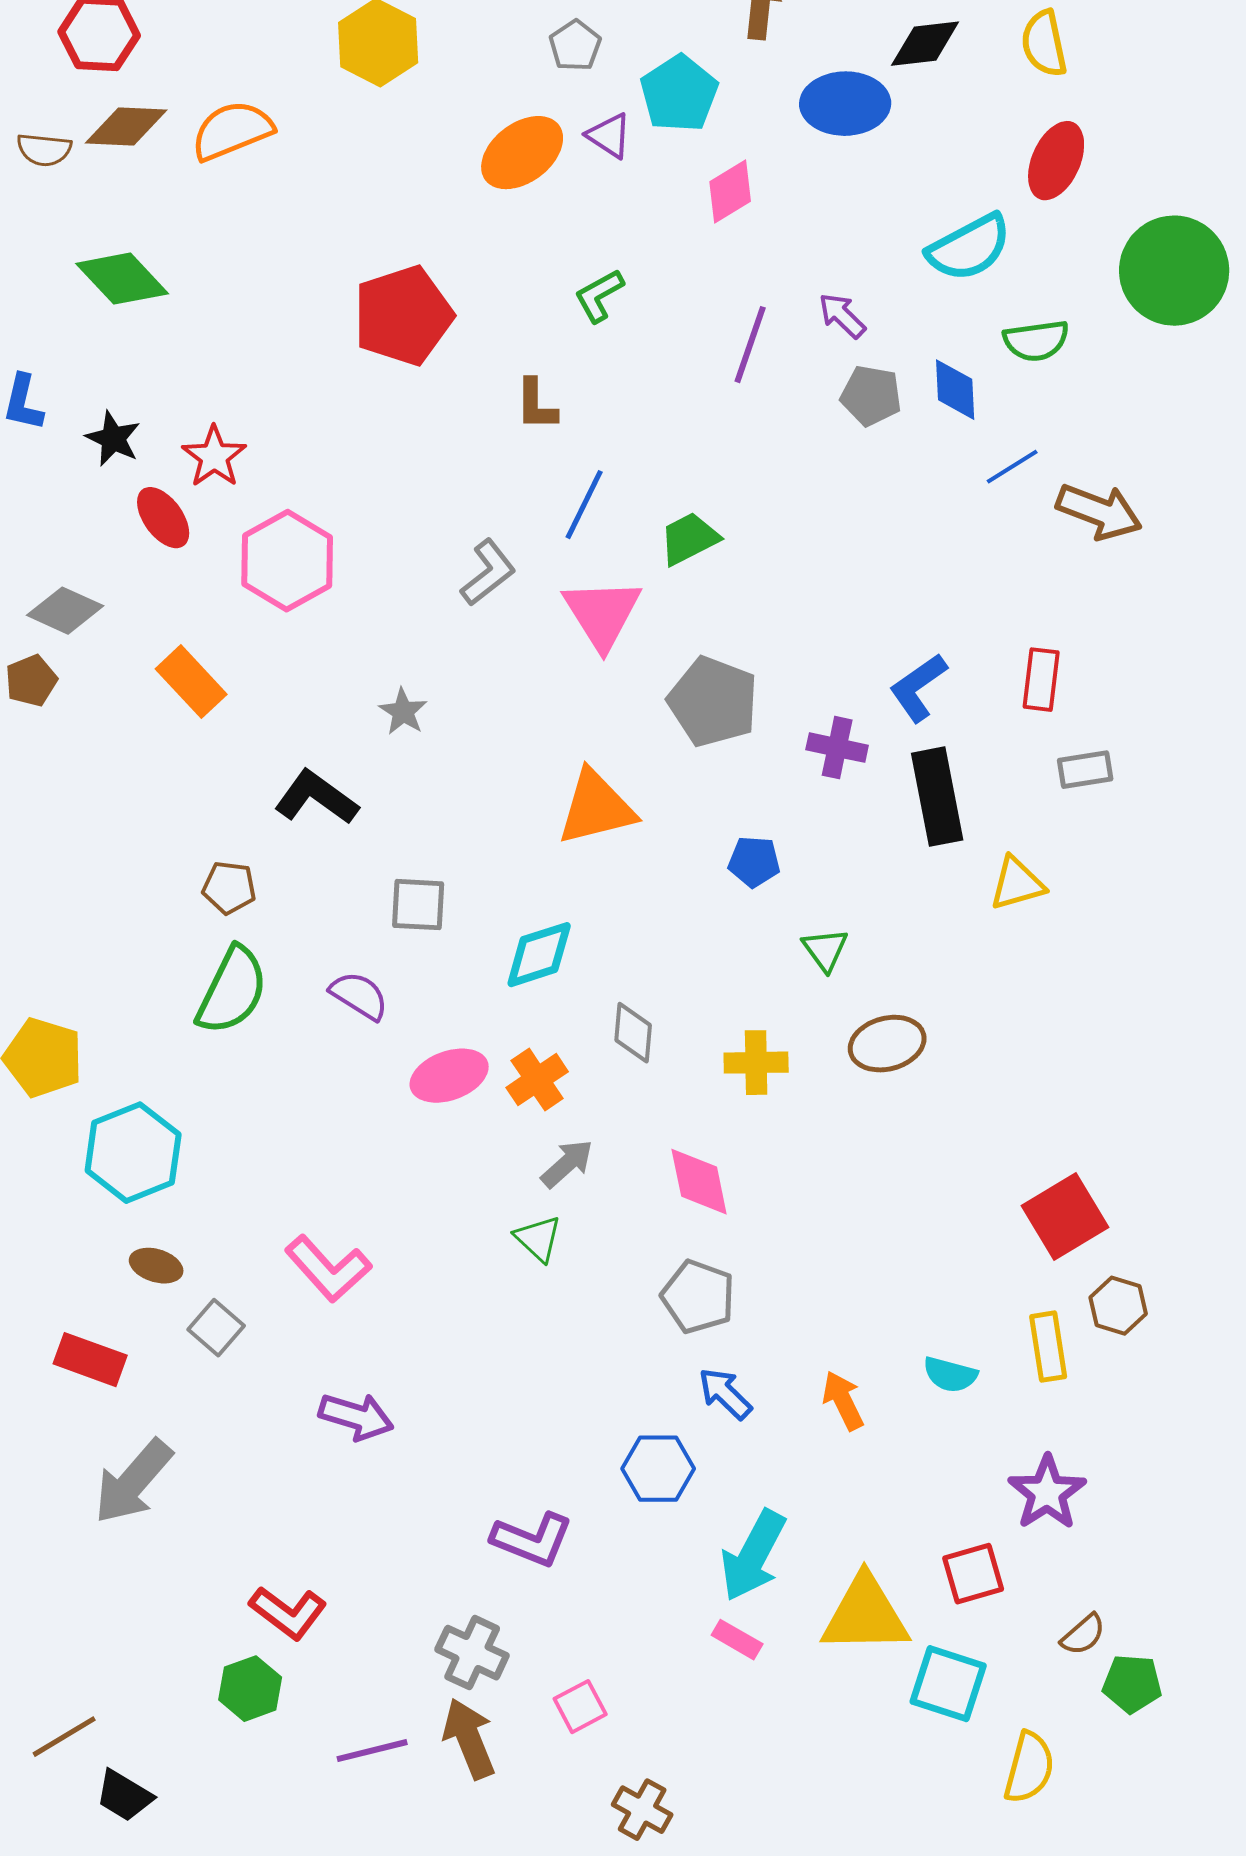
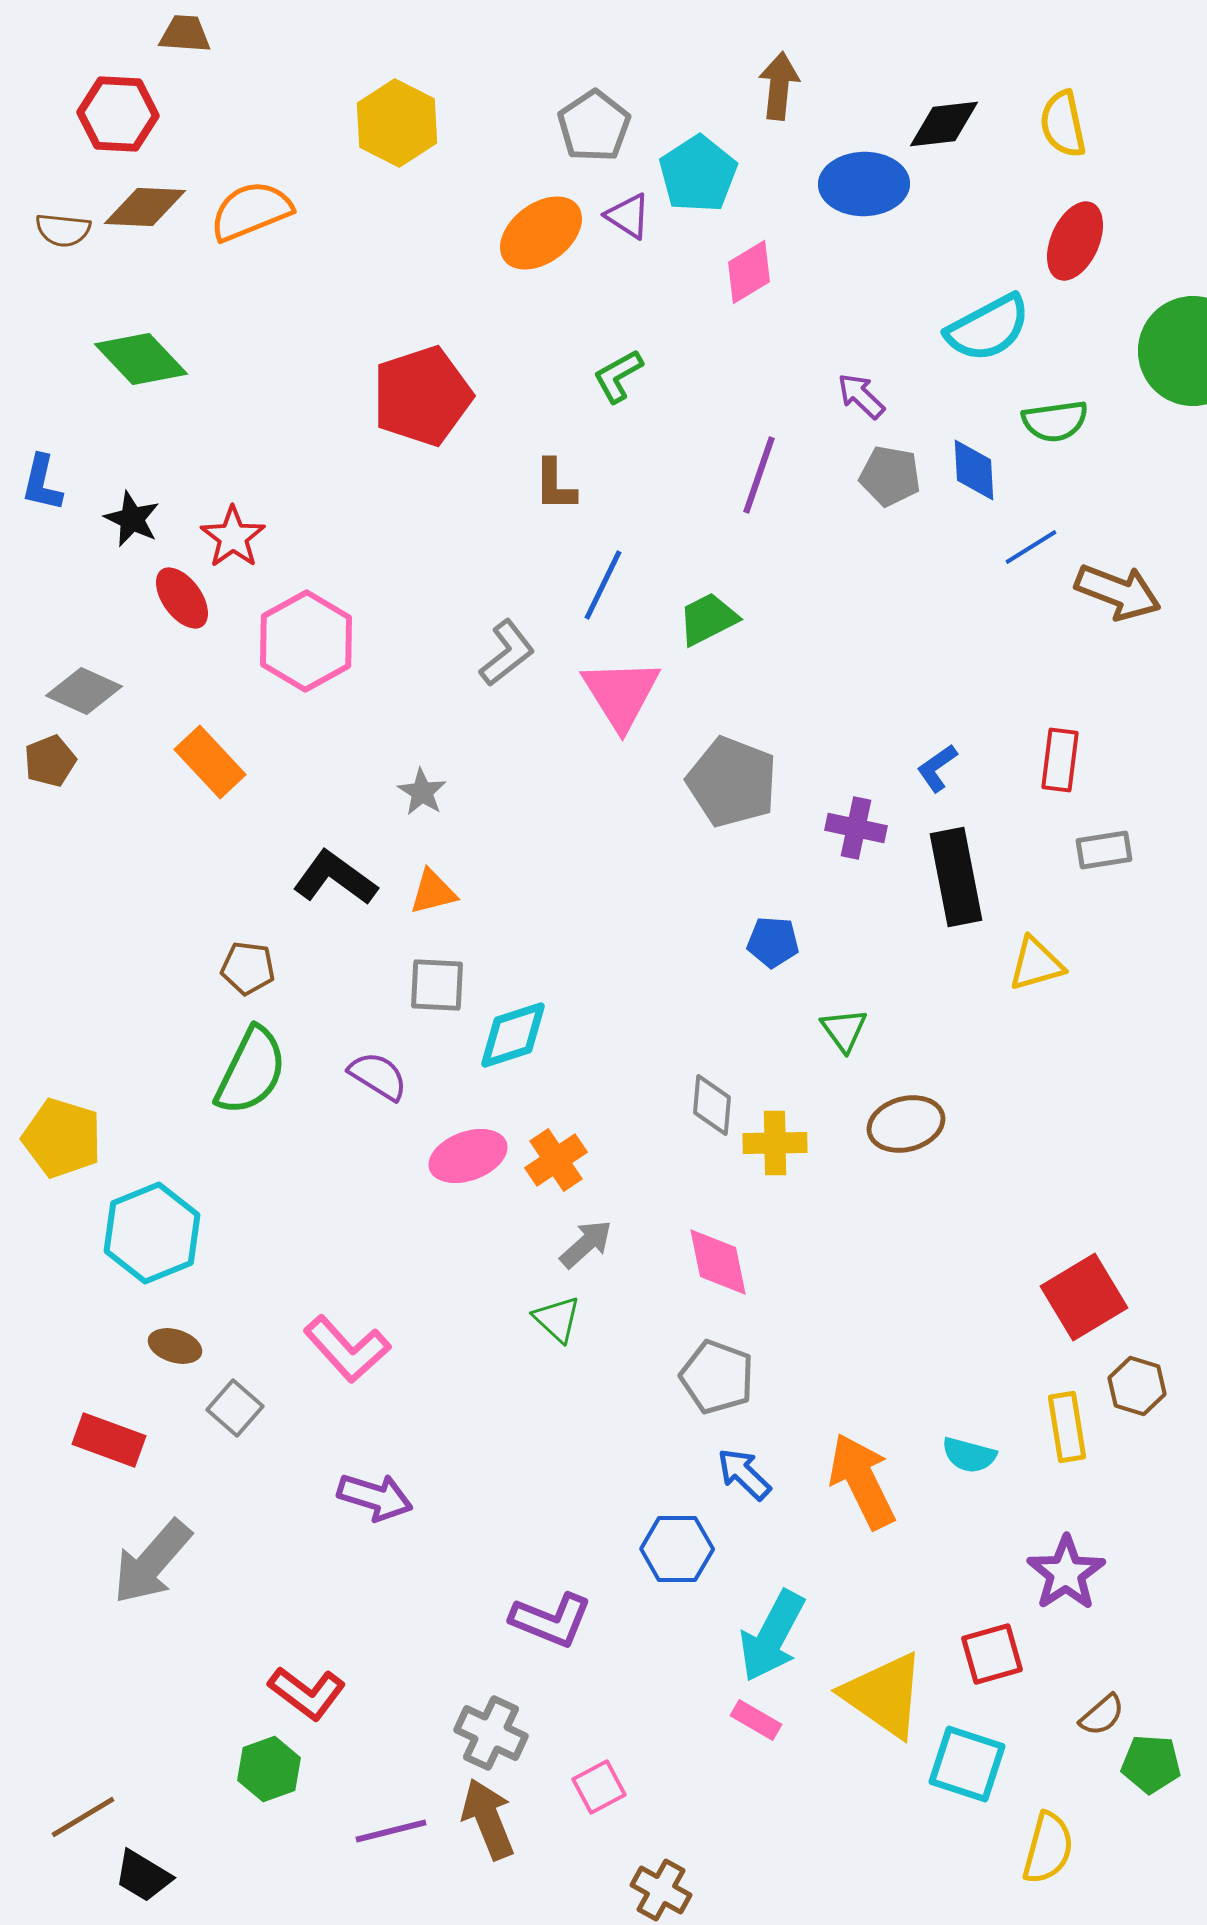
gray pentagon: (575, 46) -> (594, 126), size x1.4
purple line: (750, 345) -> (759, 475), moved
blue L-shape: (918, 688) -> (937, 768), size x0.7
orange triangle: (596, 808) -> (433, 892), moved, size x0.6
cyan diamond: (539, 955) -> (513, 1035), moved
gray diamond: (633, 1033) -> (712, 1105), moved
orange arrow: (843, 1401) -> (862, 1481), size x1.6
yellow triangle: (865, 1615) -> (884, 1695), turned 36

